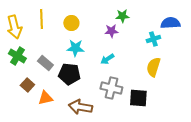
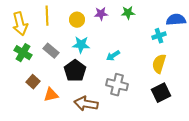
purple star: (111, 31) -> (101, 14), moved
gray rectangle: (45, 63) -> (51, 51), moved
black pentagon: (69, 74) -> (75, 71), turned 30
black square: (138, 98) -> (161, 93), moved, turned -30

